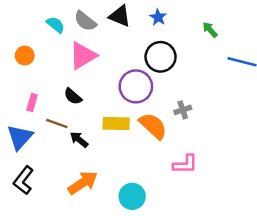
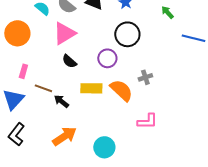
orange circle: (25, 56) -> (17, 33), size x1.6
purple circle: (136, 86) -> (107, 58), size x0.7
black semicircle: (73, 96) -> (69, 61), moved

